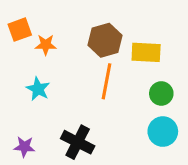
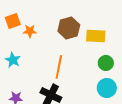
orange line: (107, 81) -> (59, 67), moved
cyan star: (38, 89) -> (13, 60), moved

